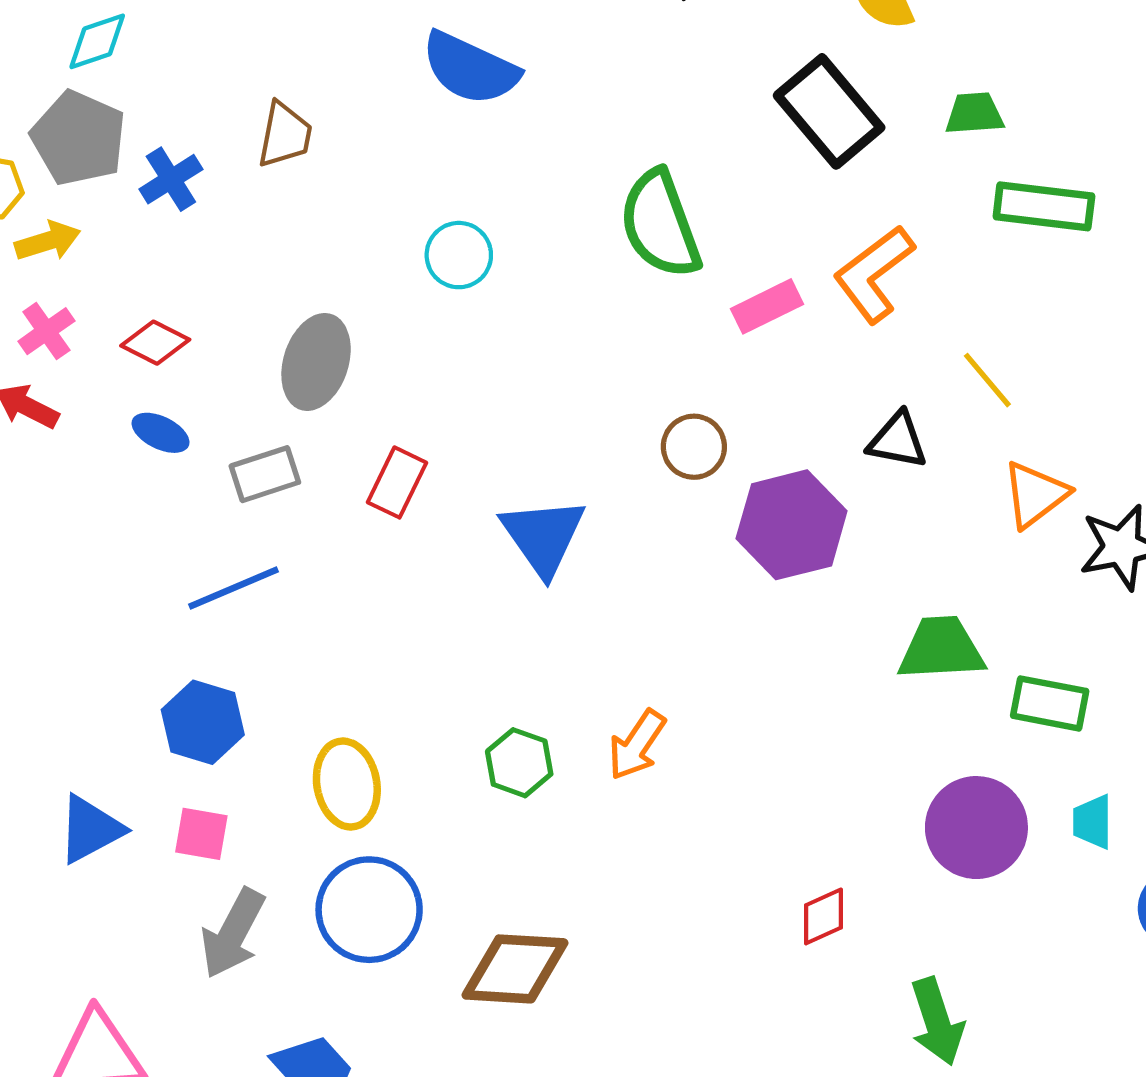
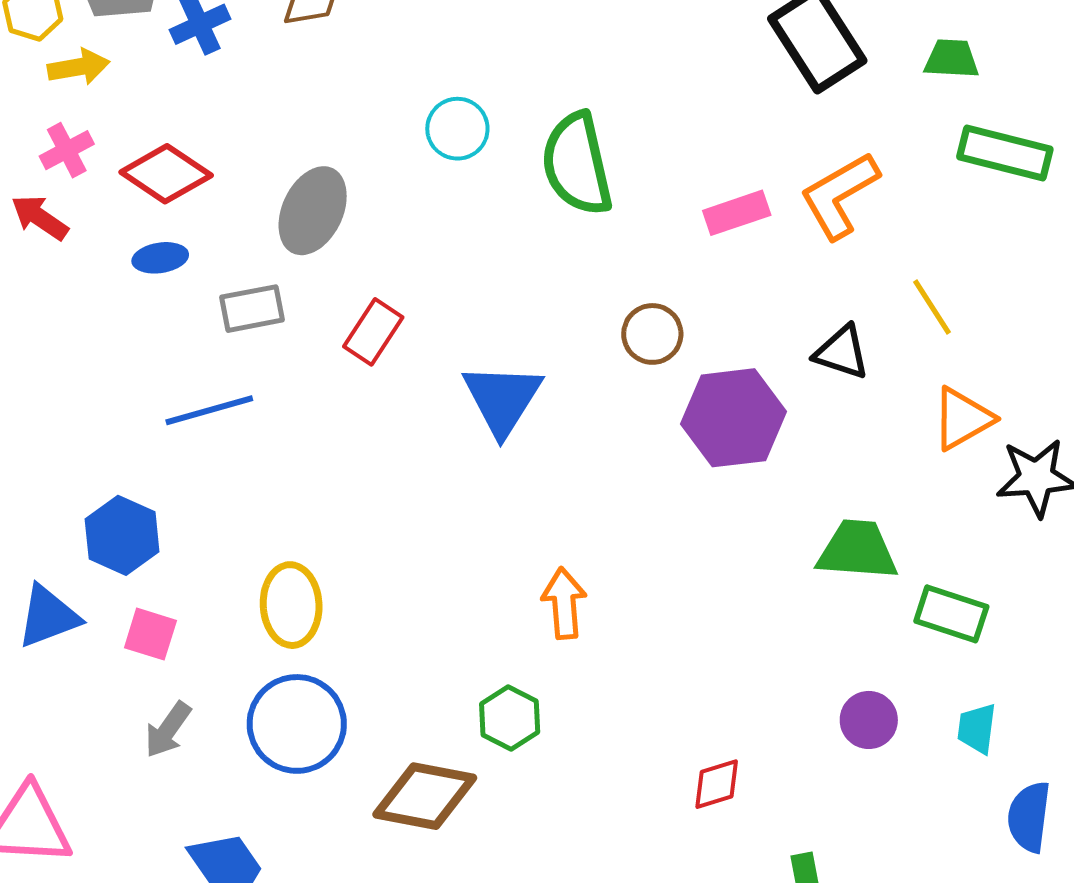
green semicircle: (660, 224) -> (577, 164), moved
red diamond: (155, 343) -> (166, 174), size x1.4
blue ellipse: (160, 433) -> (160, 258), turned -42
blue hexagon: (203, 722) -> (122, 535), moved
orange arrow: (637, 745) -> (564, 603), turned 134
green hexagon: (519, 763) -> (510, 718), moved
purple circle: (976, 828) -> (869, 720), size x0.6
gray arrow: (233, 933) -> (168, 730), size x0.7

